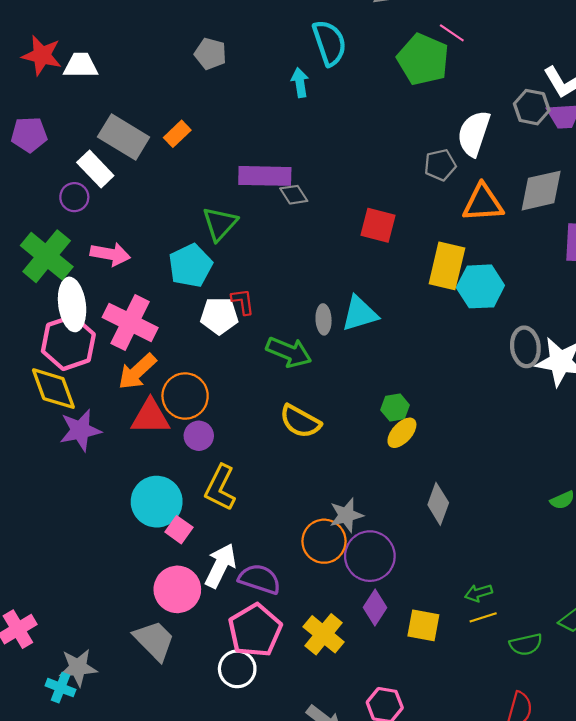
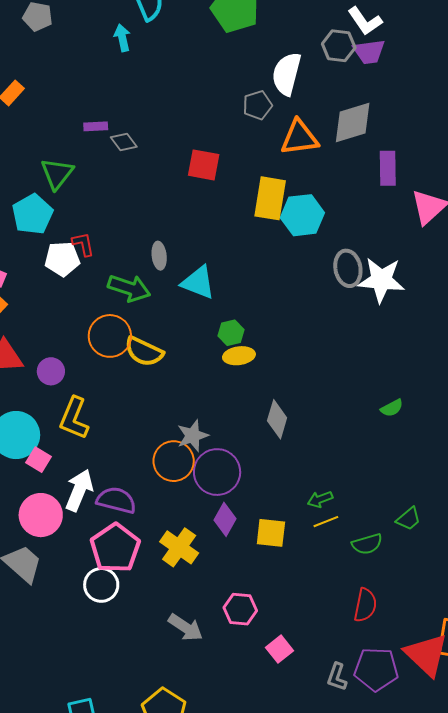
purple rectangle: (265, 176) -> (96, 126), size x0.5
cyan triangle: (360, 314) -> (198, 283), moved, turned 42
orange circle: (185, 396) -> (110, 336), moved
yellow ellipse: (402, 433) -> (239, 356), turned 44

